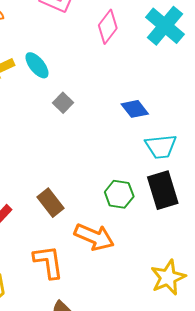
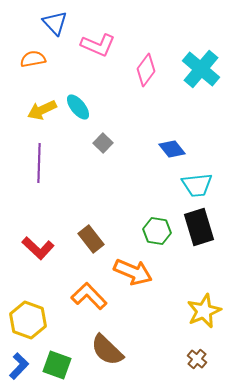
orange L-shape: (48, 262) -> (89, 296), turned -36

